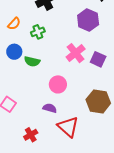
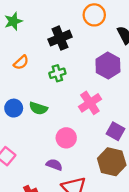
green cross: (38, 32) -> (57, 73), moved
blue circle: (14, 52) -> (14, 108), moved
purple square: (98, 59) -> (116, 131), moved

